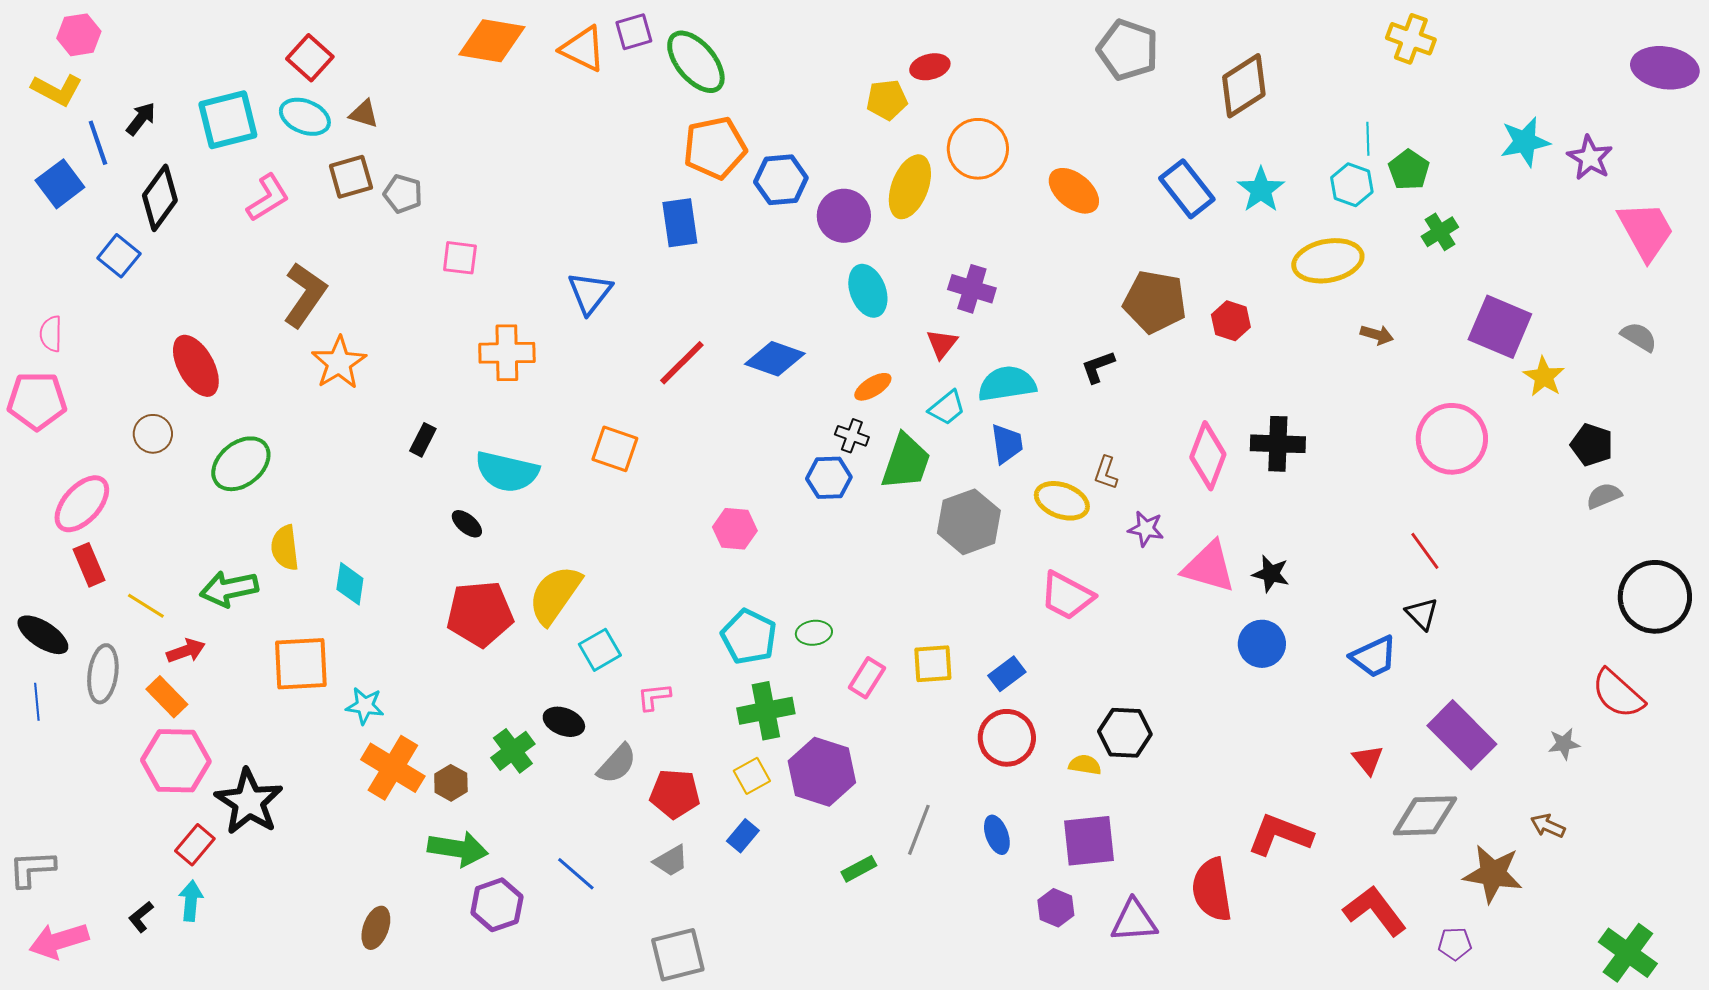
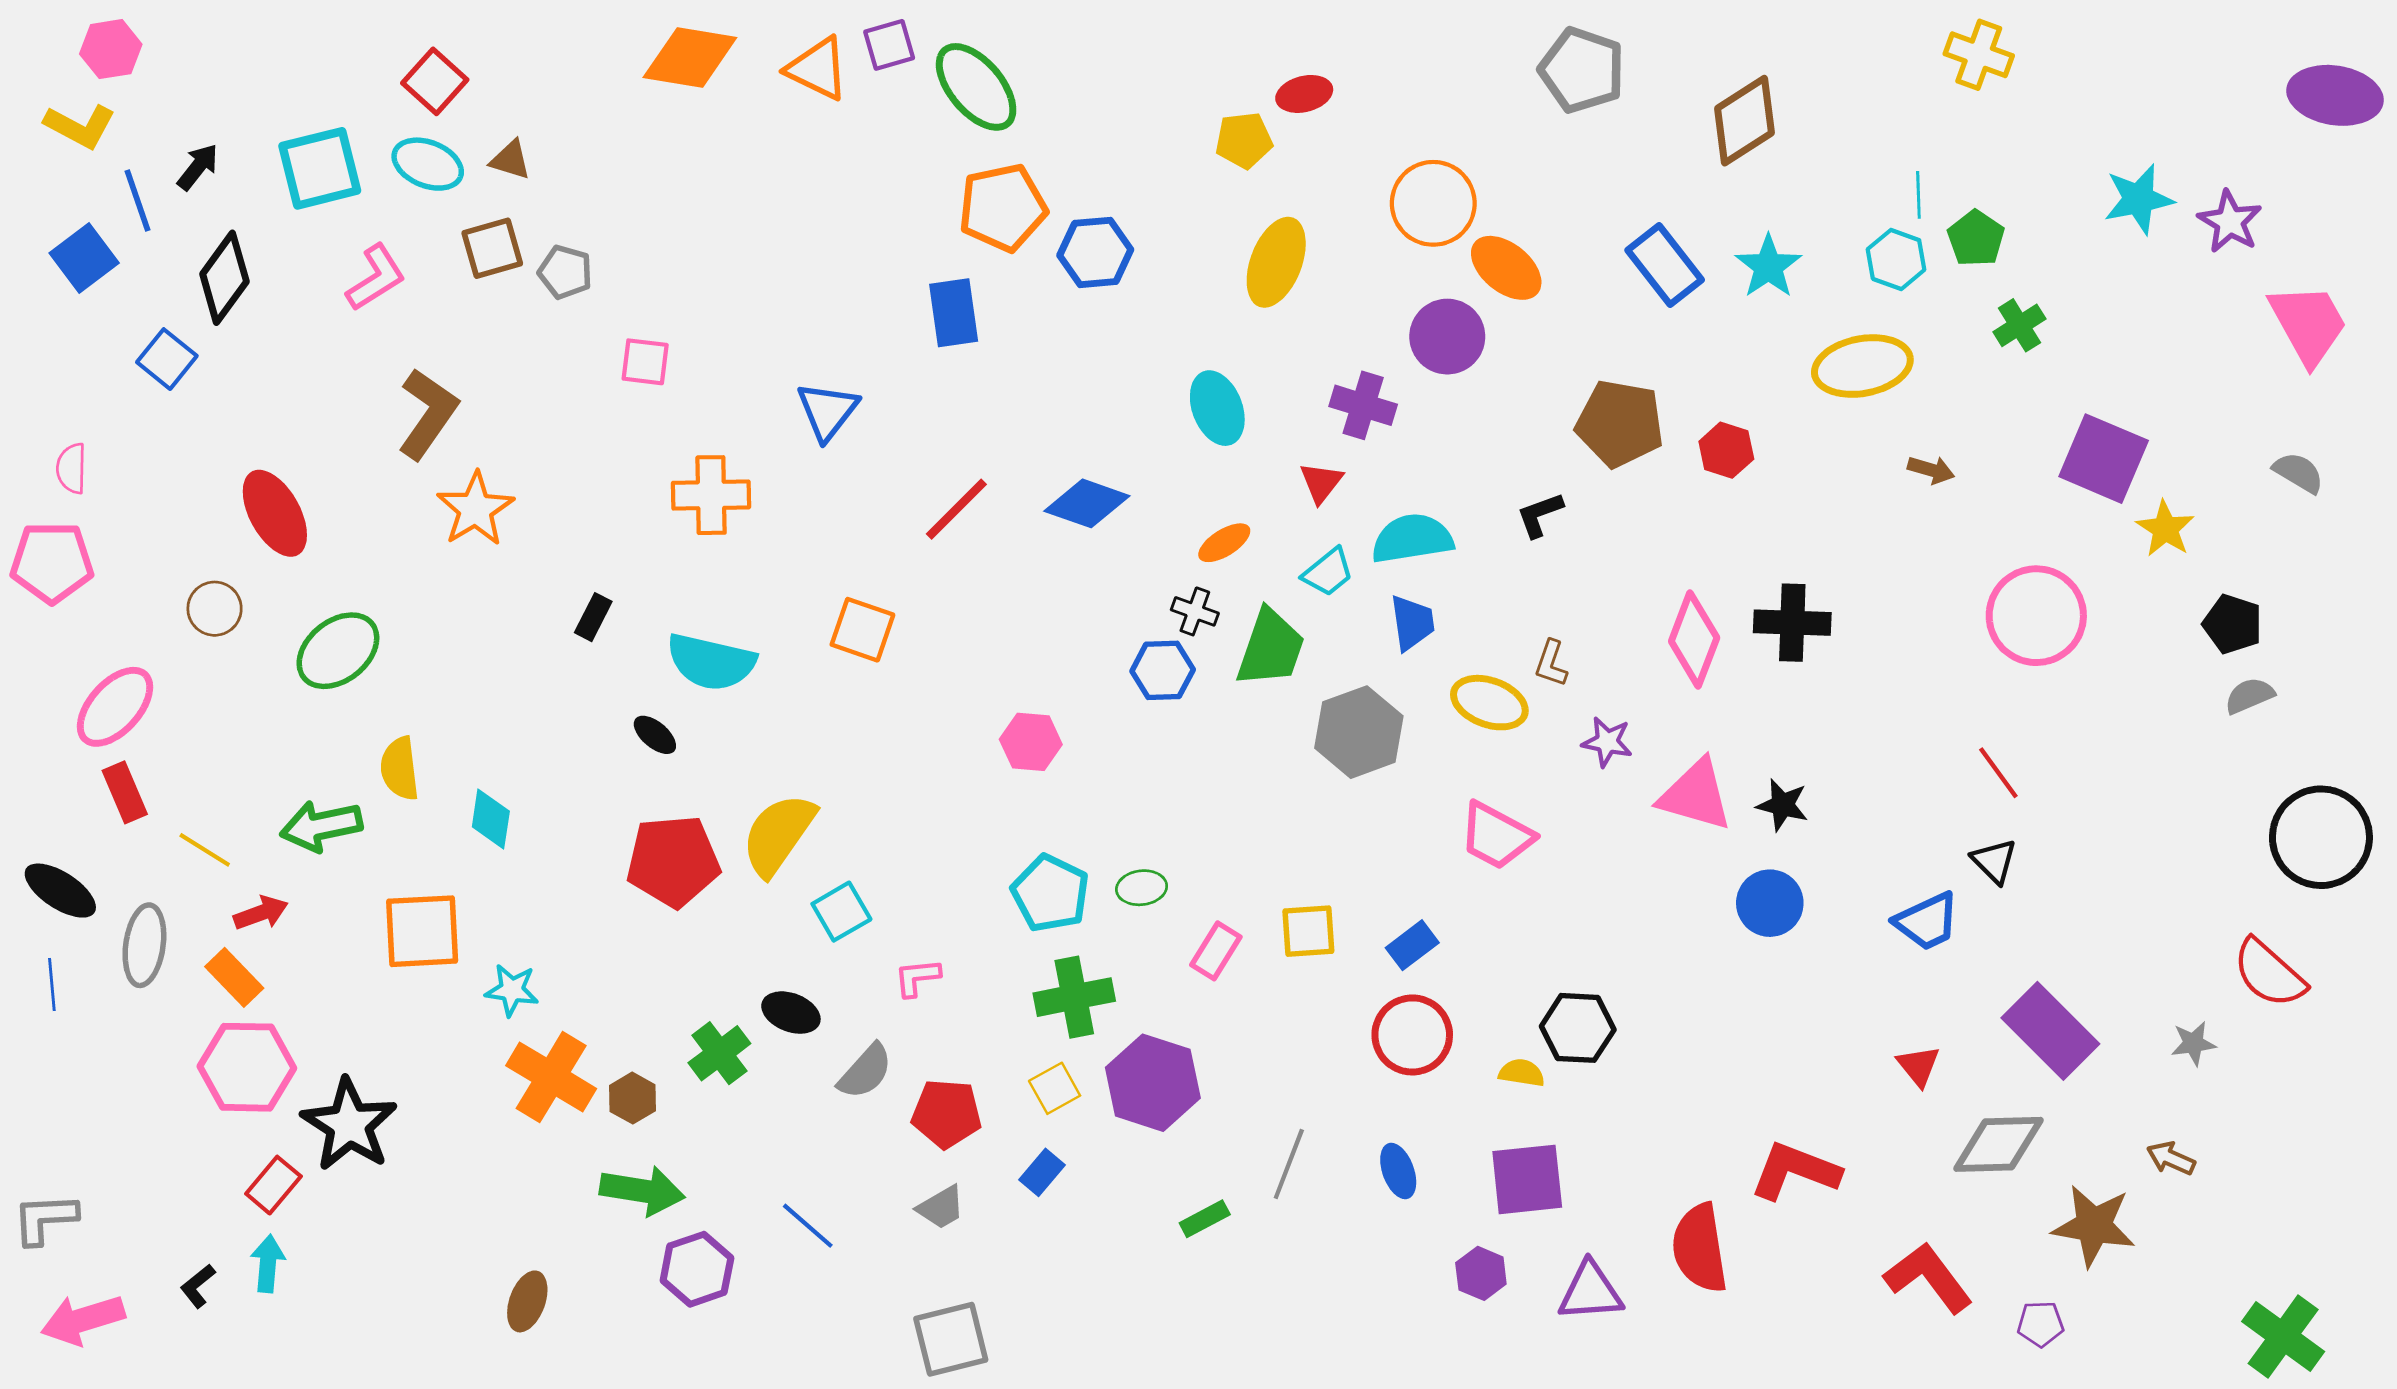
orange circle: (978, 149) -> (1433, 203), moved
purple circle: (844, 216) -> (1447, 337), moved

